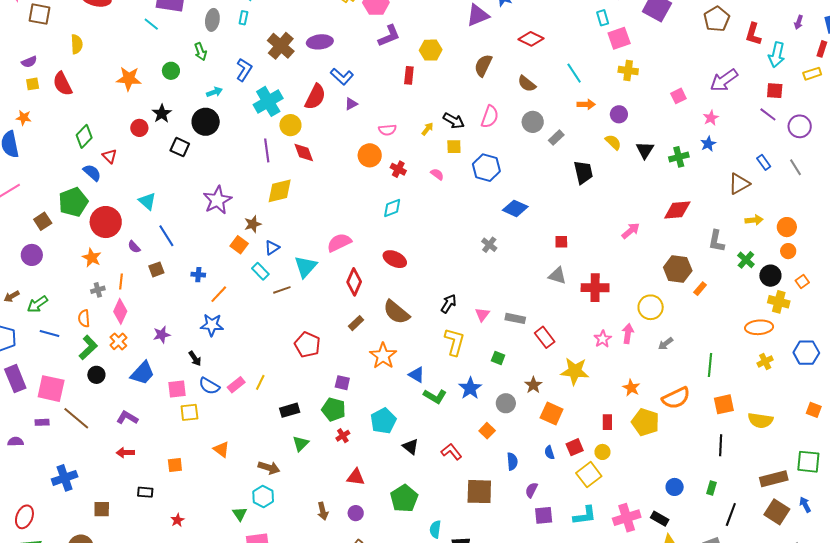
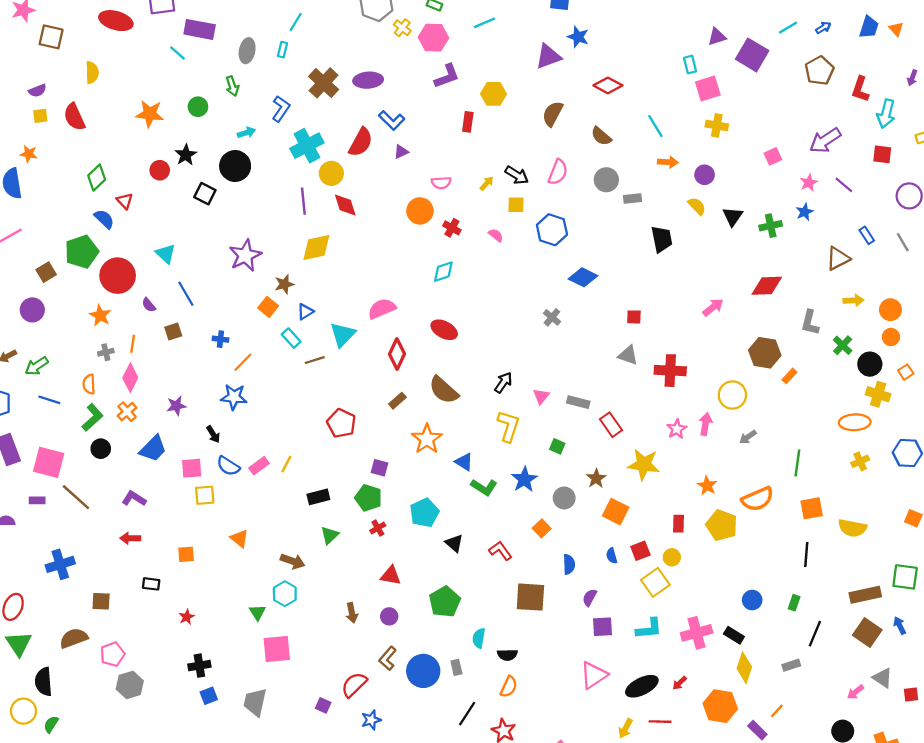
purple line: (768, 114) -> (844, 185), moved
gray rectangle: (556, 138) -> (632, 199), turned 35

